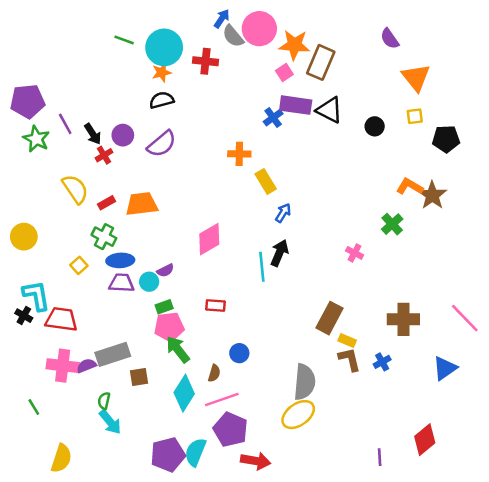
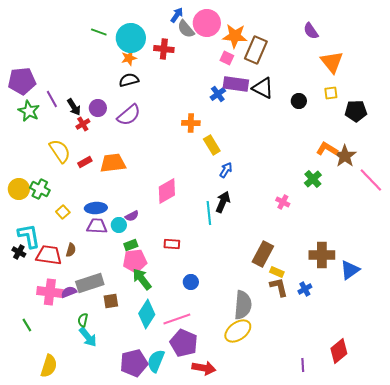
pink square: (284, 72) -> (227, 58), turned -32
green cross: (104, 237) -> (40, 189), moved
pink line: (465, 318) -> (371, 180), moved
blue triangle: (445, 368) -> (350, 270), moved
brown semicircle: (214, 373) -> (71, 250), moved

